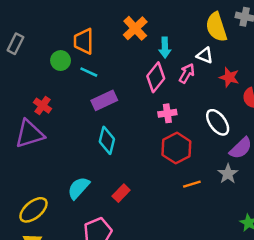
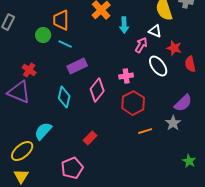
pink diamond: (156, 77) -> (97, 90), moved
white ellipse: (218, 122) -> (158, 66), moved
purple triangle: (30, 134) -> (19, 92), turned 40
cyan diamond: (107, 140) -> (64, 97), moved
cyan semicircle: (79, 188) -> (43, 131), moved

